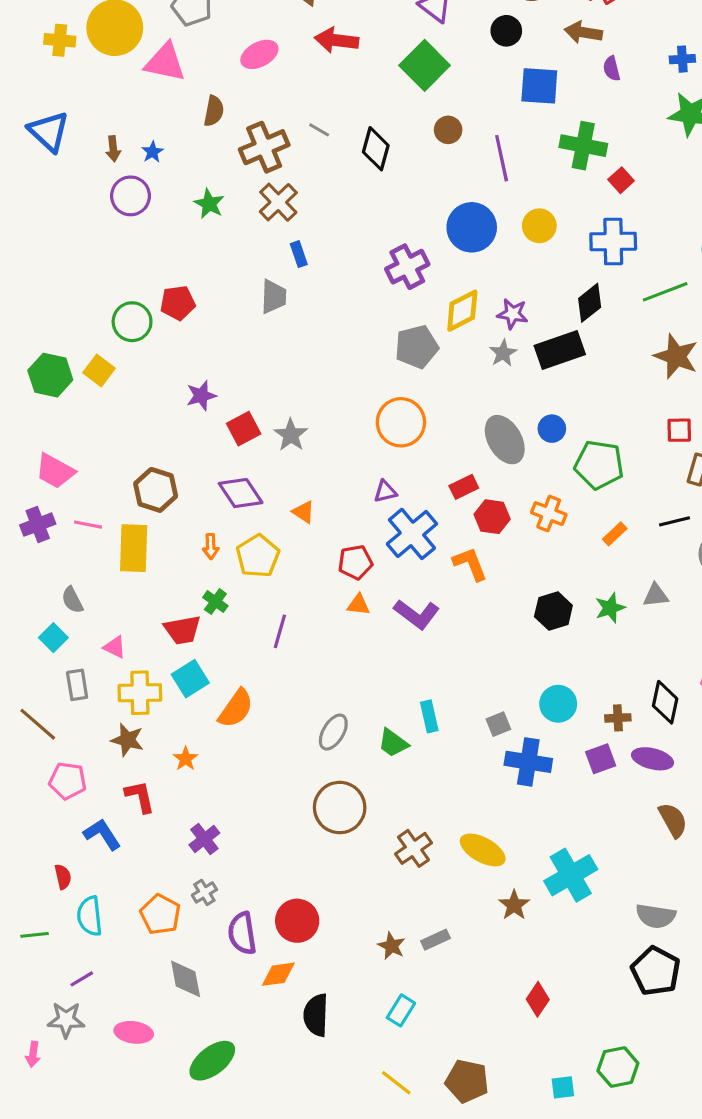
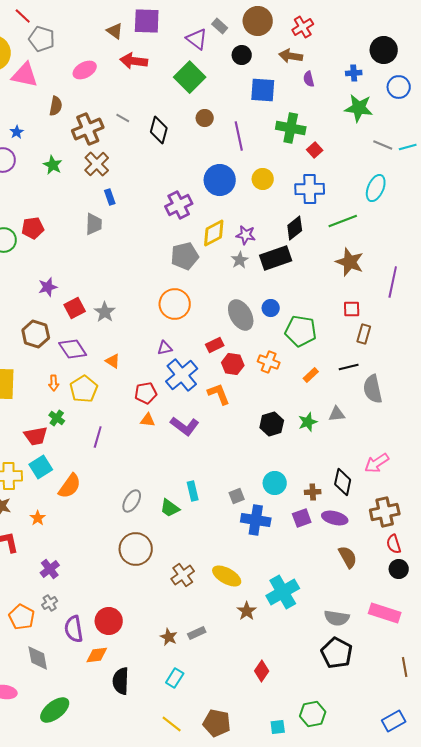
brown hexagon: (156, 490) -> (36, 334), moved

